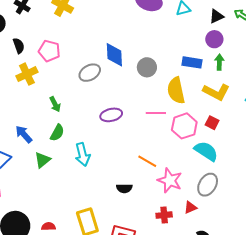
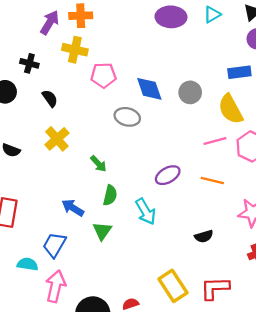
black semicircle: (19, 46) -> (50, 98), moved
pink pentagon: (49, 51) -> (103, 75), moved
gray ellipse: (90, 73) -> (127, 117), turned 60
purple ellipse: (111, 115) -> (168, 175), moved
orange line: (147, 161) -> (212, 181), moved

